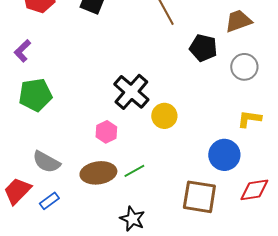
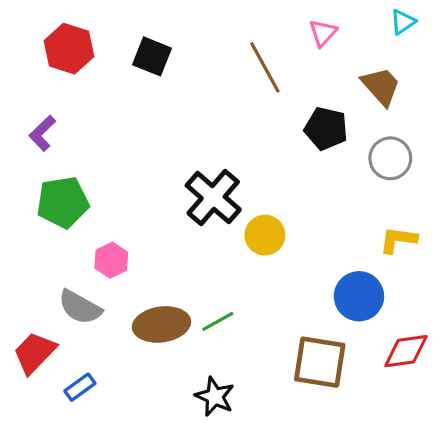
brown trapezoid: (238, 21) -> (381, 86), turned 68
pink hexagon: (106, 132) -> (111, 260), moved
blue rectangle: (49, 201) -> (80, 387), moved

